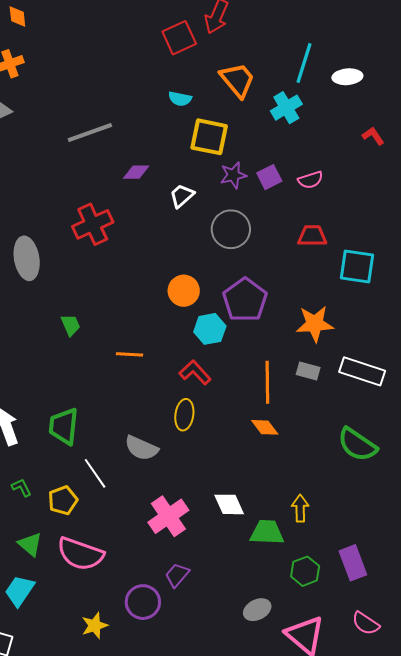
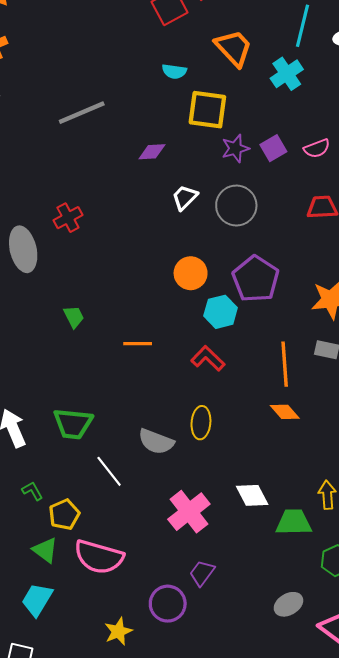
purple diamond: (136, 172) -> (152, 152), moved
white trapezoid: (182, 196) -> (185, 197), moved
red cross: (93, 224) -> (68, 218), moved, size x0.7
yellow ellipse: (184, 415) -> (201, 423), moved
green trapezoid: (64, 426) -> (73, 424), turned -87
yellow pentagon: (63, 500) -> (64, 515), moved

